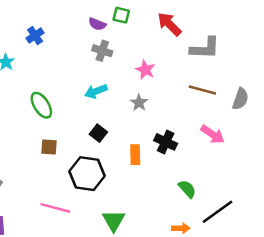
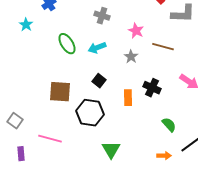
brown line: (202, 90) -> (163, 47), moved
green ellipse: (41, 105) -> (67, 44), moved
brown square: (49, 147) -> (60, 92), size x1.6
pink line: (55, 208) -> (50, 139), moved

